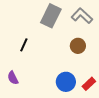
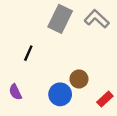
brown circle: (78, 46) -> (79, 79), moved
blue circle: (66, 82) -> (60, 94), moved

